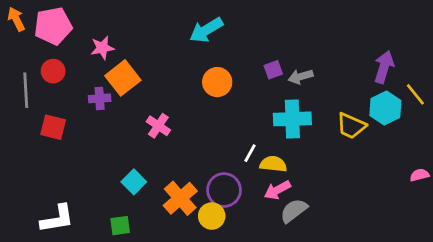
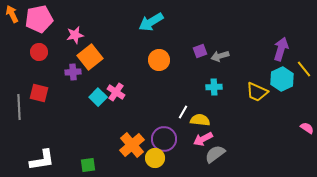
gray line: (26, 90) -> (19, 107), moved
cyan cross: (292, 119) -> (214, 87), size x0.6
pink semicircle: (420, 175) -> (307, 128), turned 48
cyan square: (134, 182) -> (98, 97), moved

